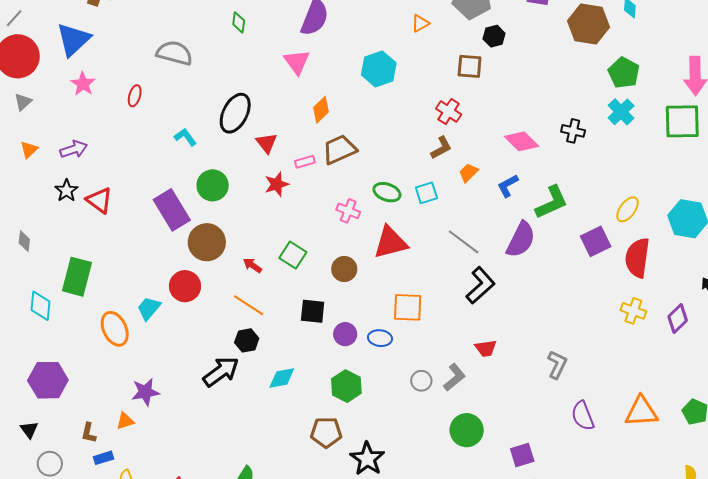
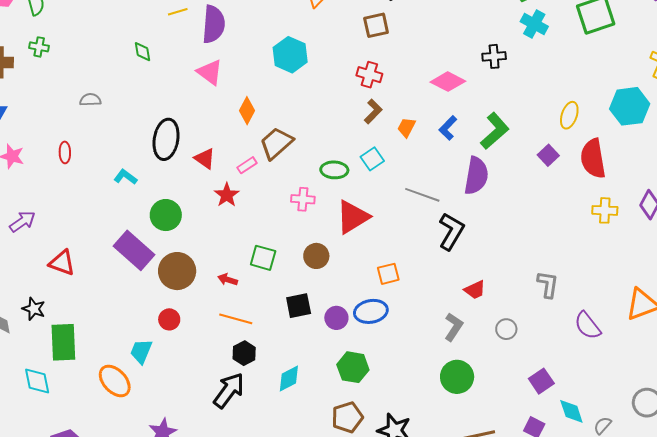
gray semicircle: (175, 53) -> (90, 100), size x0.6
black star: (67, 191) -> (34, 309), moved
purple square: (596, 241) -> (548, 155), size x0.7
red circle: (185, 286) -> (169, 319), size x0.7
orange square: (408, 307) -> (388, 274), size x0.7
blue ellipse: (380, 338) -> (371, 311), size x1.4
gray circle: (421, 381) -> (506, 329), moved
green circle: (467, 430) -> (457, 377), moved

